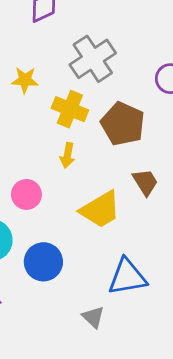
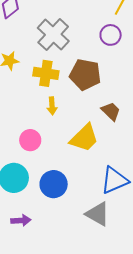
gray triangle: (93, 317) -> (98, 214), size x1.5

